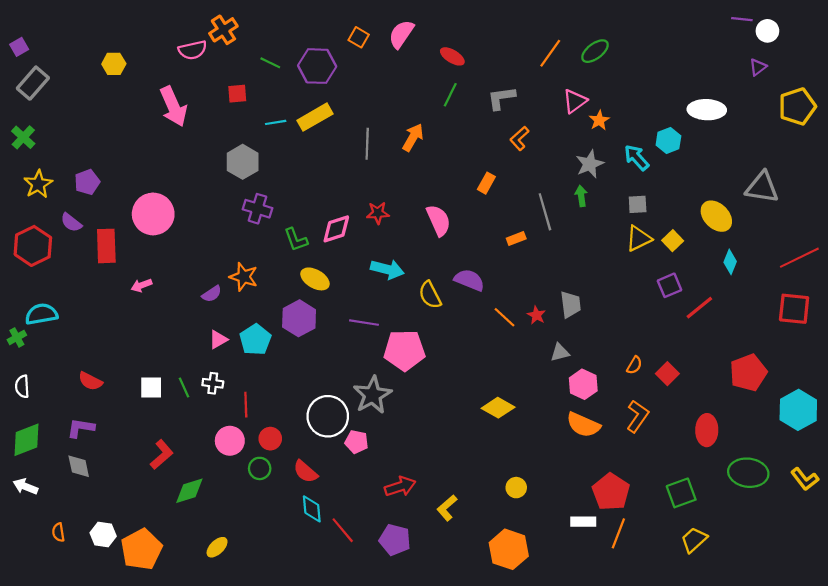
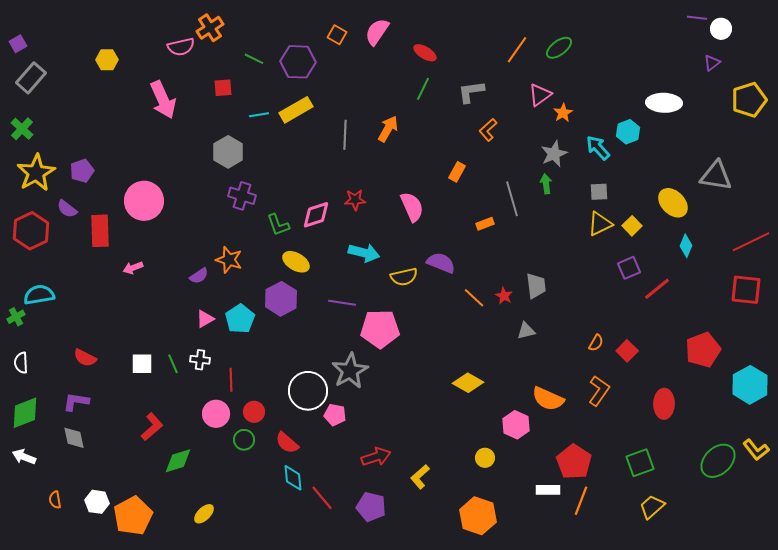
yellow star: (38, 184) -> (36, 173), size x1.4
yellow semicircle: (430, 295) -> (404, 277), turned -76
pink hexagon: (583, 384) -> (516, 425), moved
green ellipse: (748, 473) -> (718, 461), moved, turned -51

